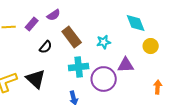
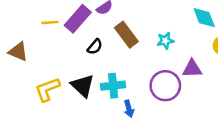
purple rectangle: (32, 24) -> (78, 19), size x1.6
cyan cross: (79, 67) -> (113, 86), moved

